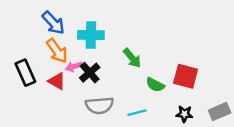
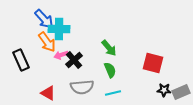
cyan cross: (91, 35) -> (59, 29), moved
red triangle: (57, 81) -> (48, 93), moved
green semicircle: (155, 85) -> (110, 70), moved, turned -140
black star: (184, 114) -> (164, 90), moved

